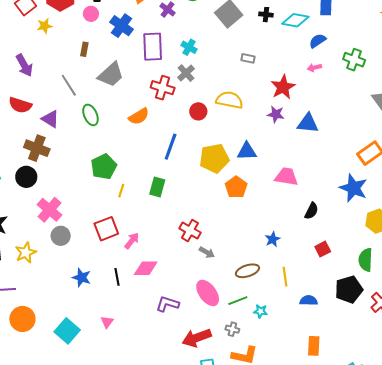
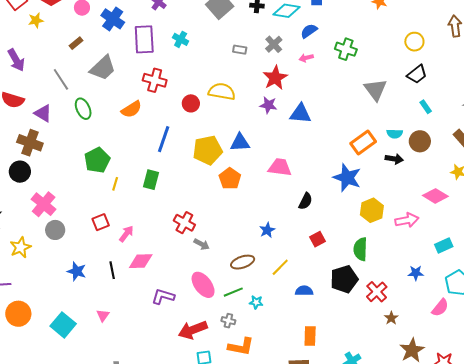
brown rectangle: (84, 49) -> (76, 43), turned 40
gray cross: (186, 73) -> (274, 44), moved
red square: (106, 229) -> (101, 222), size x0.7
yellow line: (285, 277) -> (280, 267), turned 54

